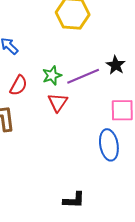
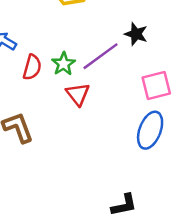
red semicircle: (18, 85) -> (32, 67), moved
blue ellipse: (109, 145) -> (150, 130), turned 44

